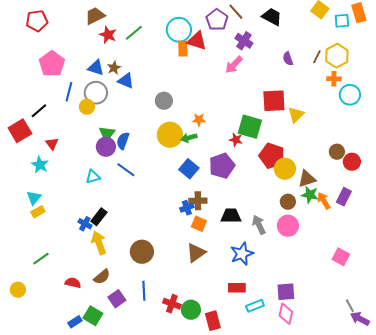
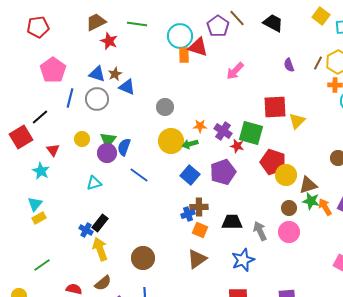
green line: (134, 33) -> (137, 24), moved, turned 48
purple cross: (244, 41) -> (223, 131), moved
yellow circle: (87, 107) -> (82, 139), moved
blue line: (126, 170) -> (139, 175), moved

